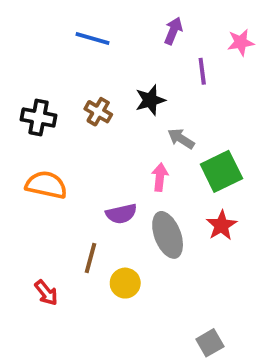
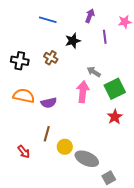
black star: (150, 100) -> (73, 41), moved
pink arrow: (160, 177) -> (83, 92), size x1.5
purple semicircle: (121, 214) -> (49, 103), moved
gray ellipse: (168, 235) -> (87, 159), moved, turned -45

